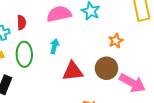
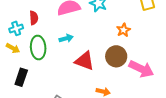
cyan arrow: (54, 46) -> (66, 38), turned 64
red triangle: (73, 71) -> (85, 61), turned 30

